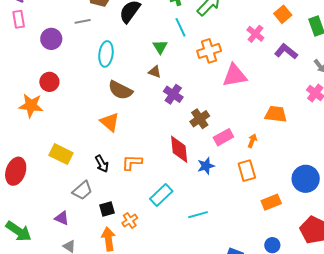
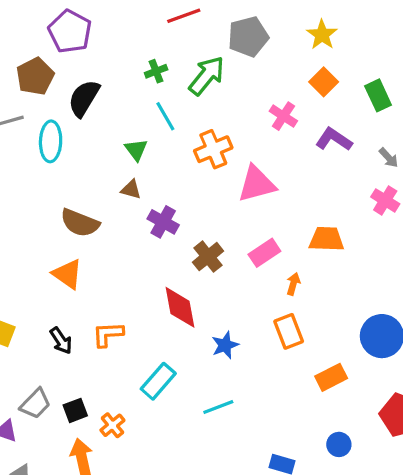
cyan ellipse: (106, 54) -> (51, 141), moved
pink rectangle: (223, 137) -> (264, 253), moved
blue star: (206, 166) -> (225, 345), moved
gray trapezoid: (82, 190) -> (35, 404), moved

